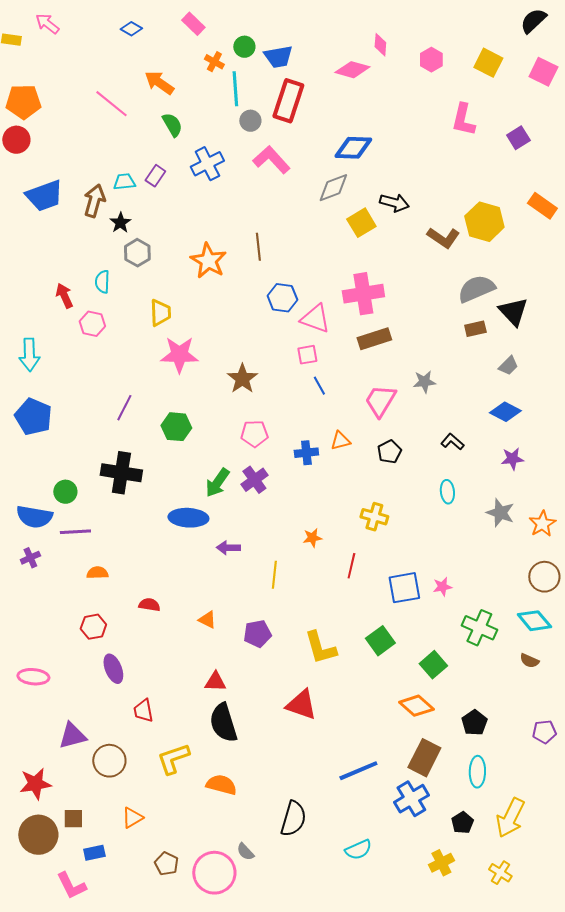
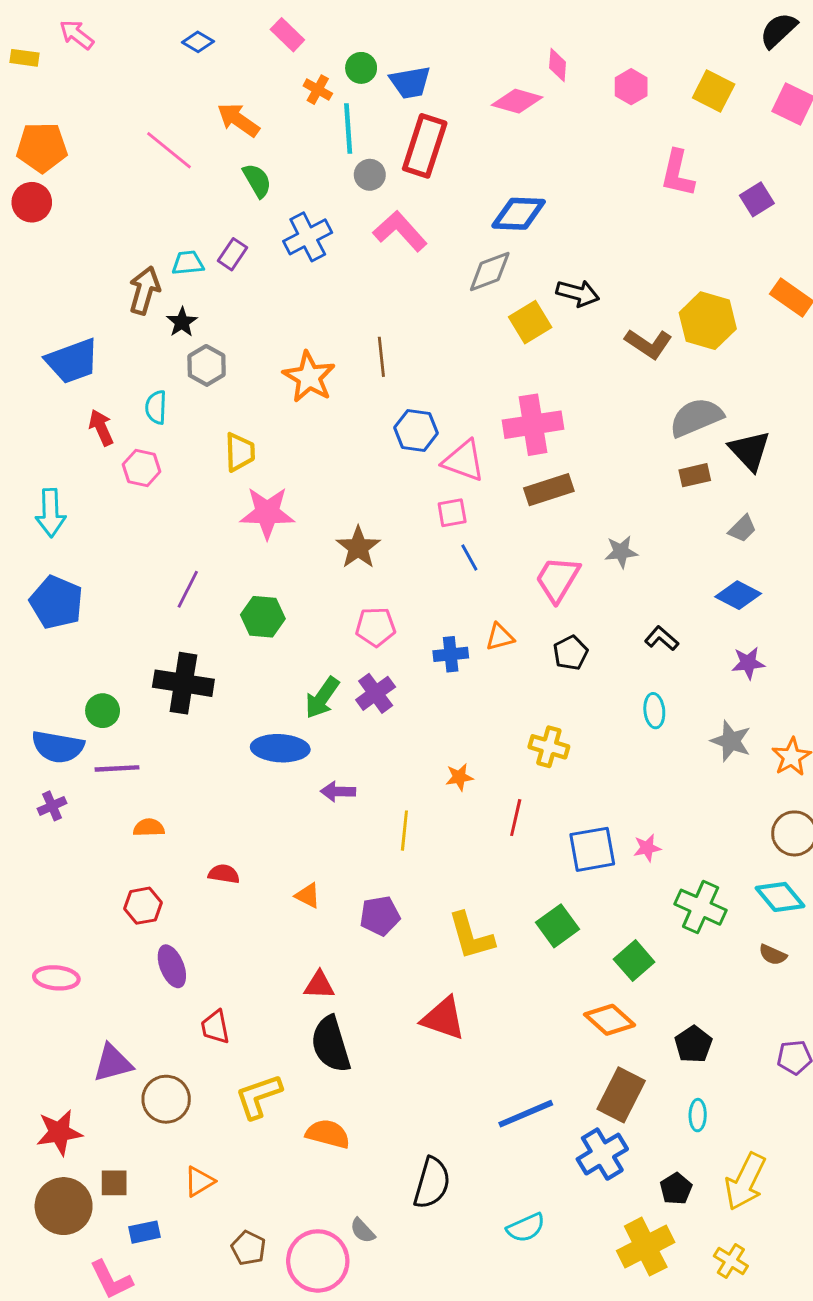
blue trapezoid: (44, 196) -> (72, 361), moved
cyan ellipse: (477, 772) -> (698, 1115), size x0.7
yellow cross: (441, 863) -> (646, 1247), size x1.5

